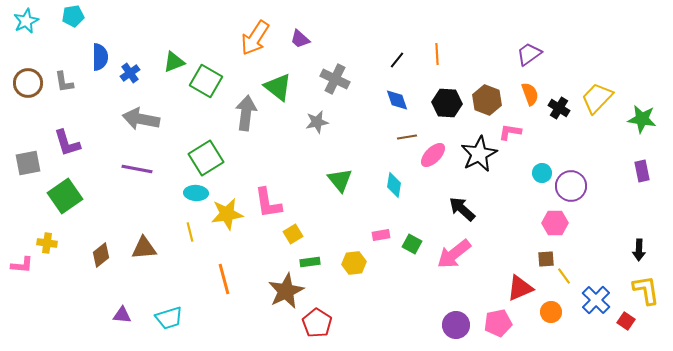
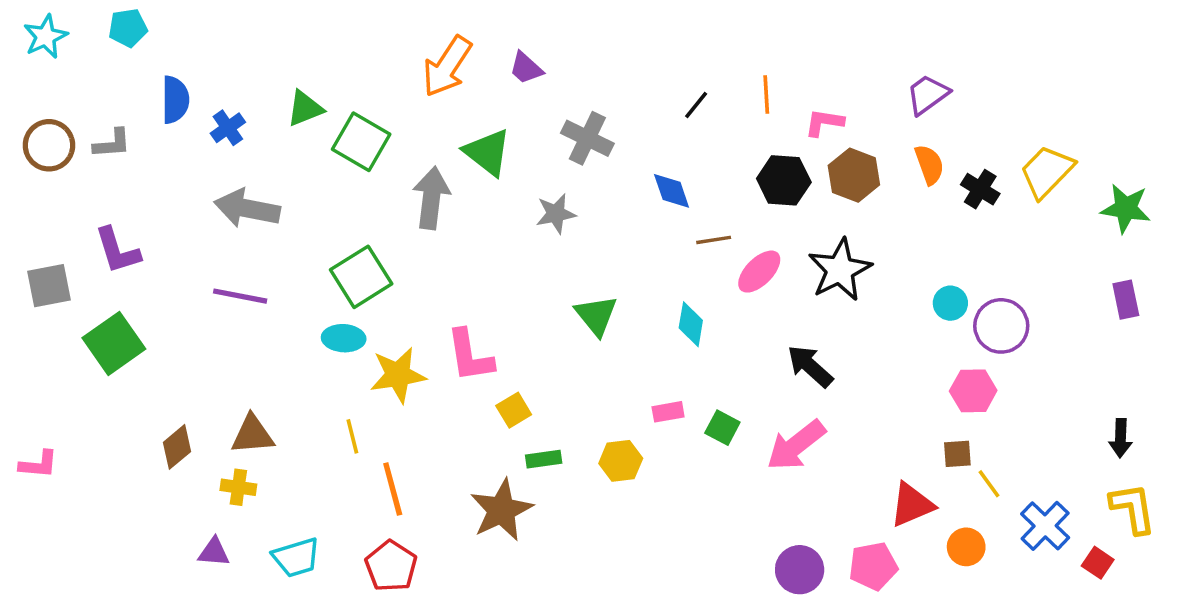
gray L-shape: (64, 82) -> (112, 144), turned -85
blue diamond: (397, 100) -> (672, 191), moved
pink L-shape: (510, 132) -> (824, 122), moved
yellow line: (190, 232) -> (352, 436), moved
yellow cross: (47, 243) -> (238, 487), moved
red pentagon: (317, 323) -> (391, 566), moved

